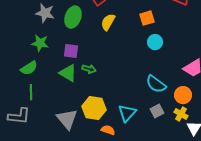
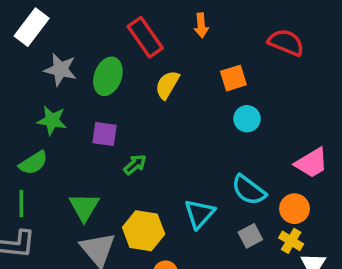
green arrow: (89, 69) -> (135, 165), turned -56
green triangle: (68, 73) -> (84, 207), moved, turned 30
green line: (31, 92) -> (21, 204), moved
cyan triangle: (127, 113) -> (200, 214), moved

